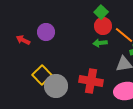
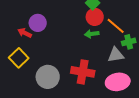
red arrow: (23, 40) -> (25, 33), moved
yellow square: (42, 75) -> (19, 58), moved

